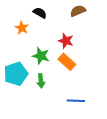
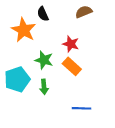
black semicircle: (40, 13) -> (43, 14), turned -144
orange star: (22, 28) -> (24, 30), size x1.6

